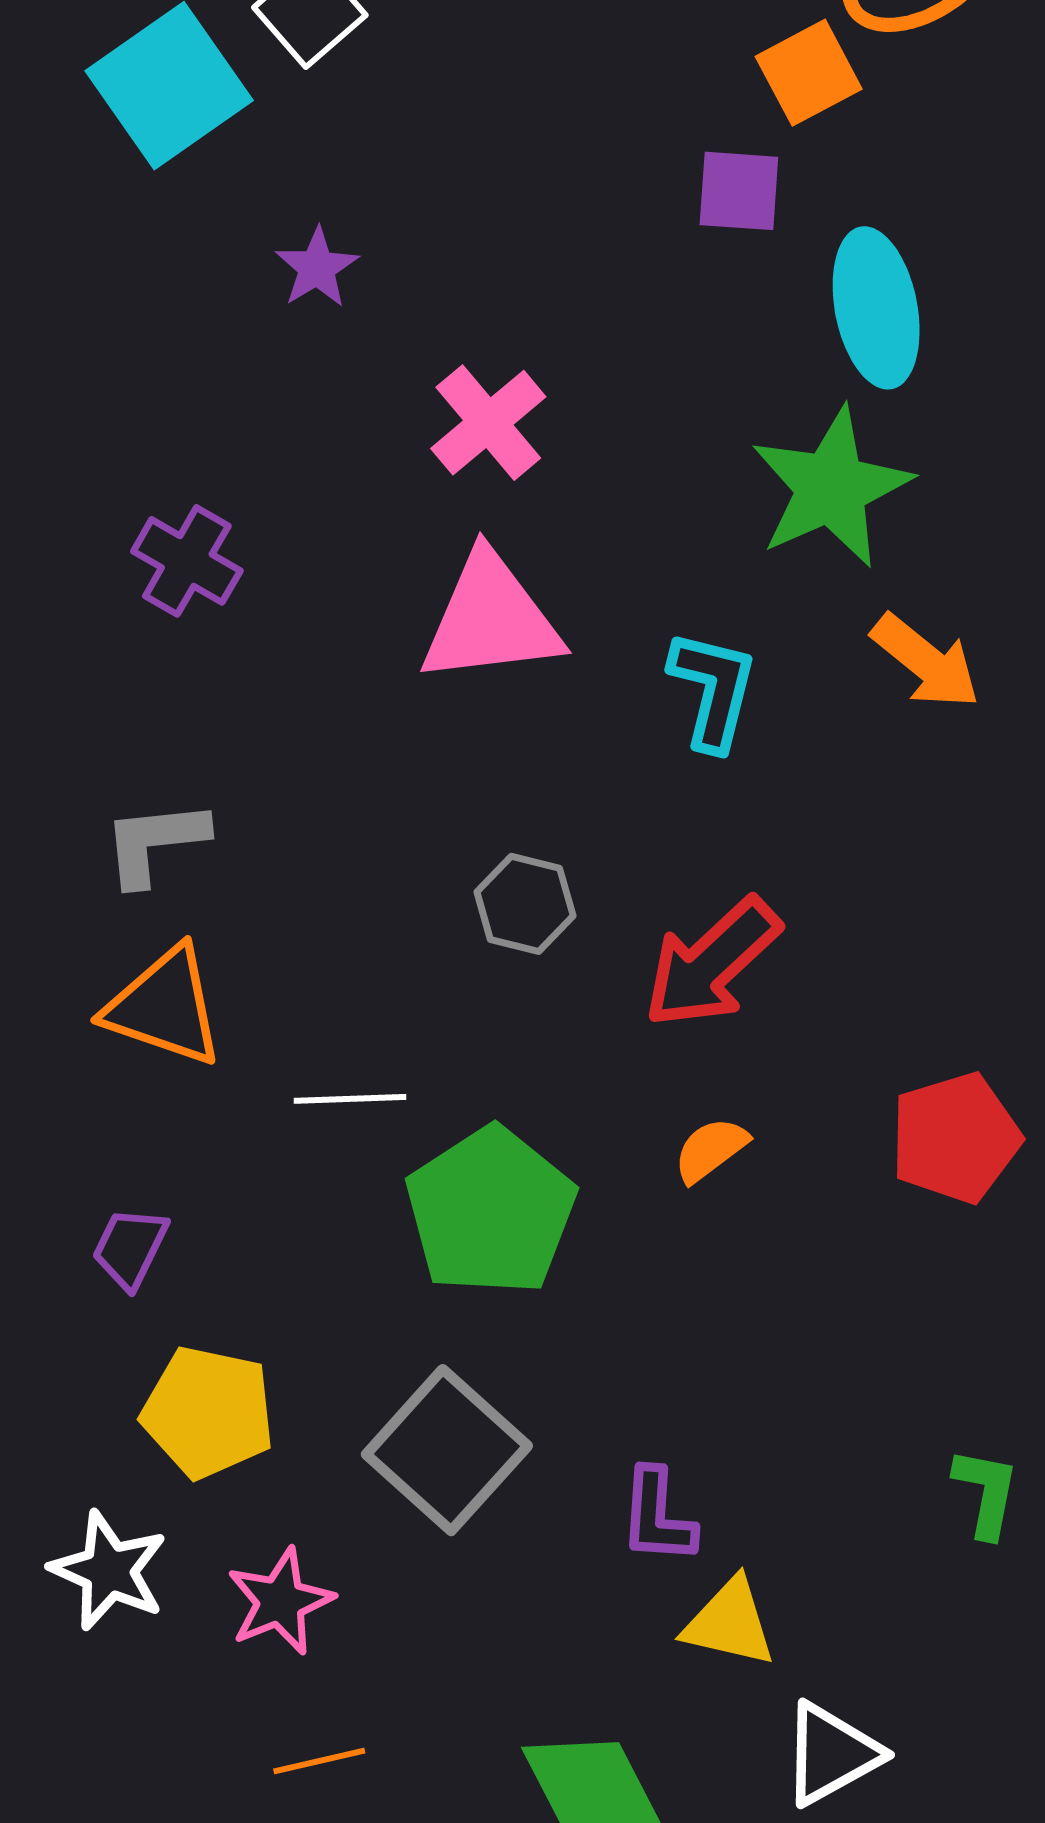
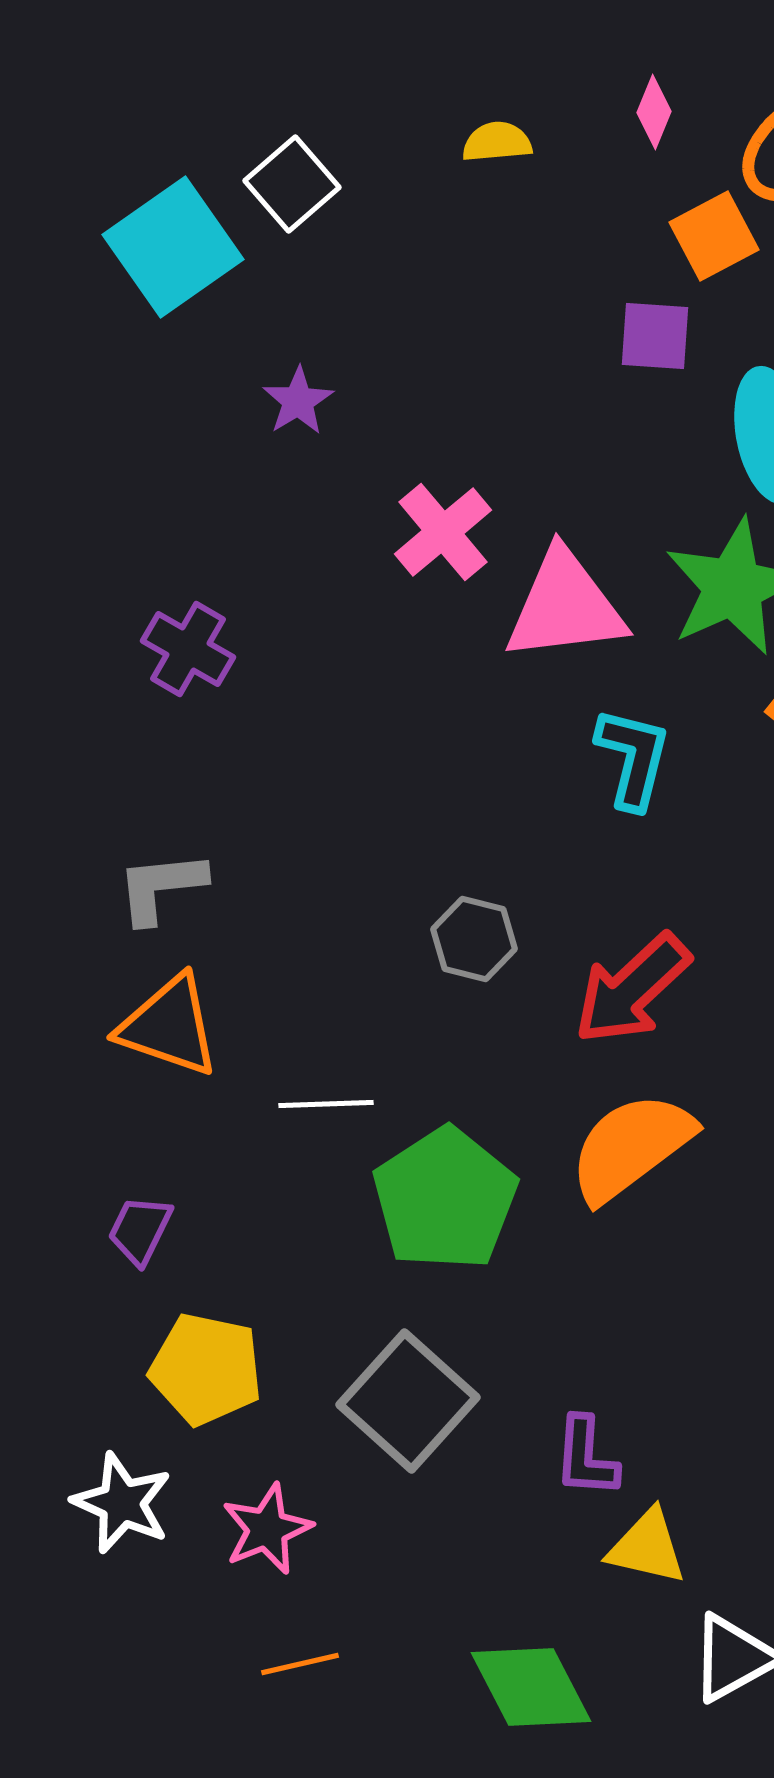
pink triangle: (491, 619) -> (565, 606), moved
orange semicircle: (711, 1150) -> (631, 1147), size x2.0

